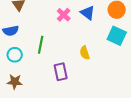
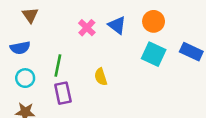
yellow semicircle: (85, 53) -> (101, 77), moved
purple rectangle: (61, 72) -> (63, 93), moved

